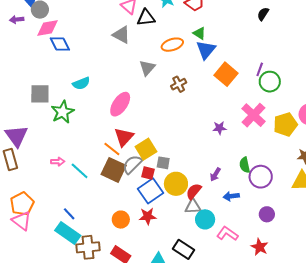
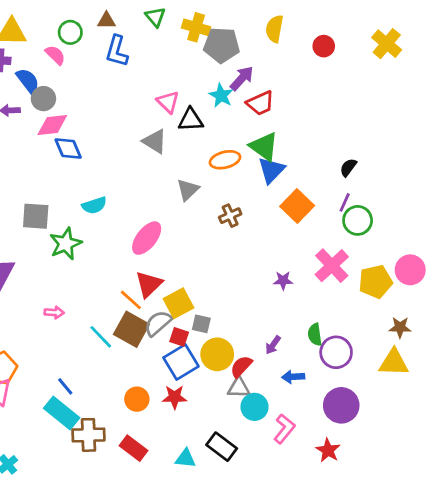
black semicircle: (263, 14) -> (348, 167), moved
green triangle: (199, 33) -> (264, 146), size x1.6
cyan line: (80, 171) -> (101, 337), moved
purple circle: (267, 214) -> (341, 405), size x1.6
pink L-shape: (227, 234) -> (284, 429), turned 90

